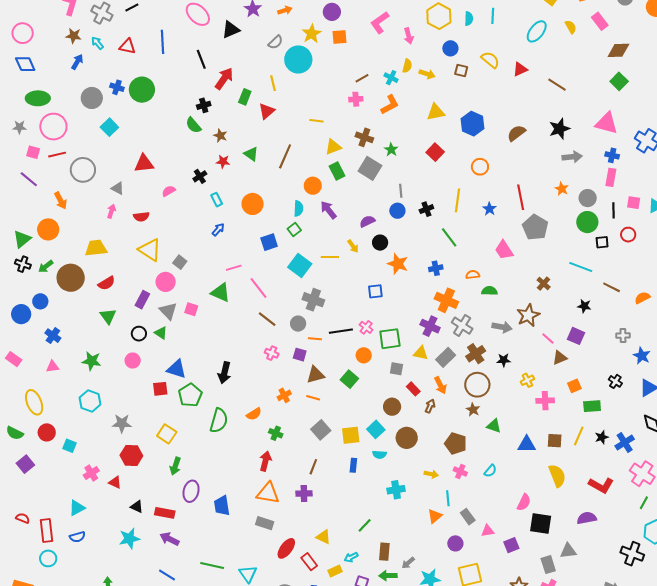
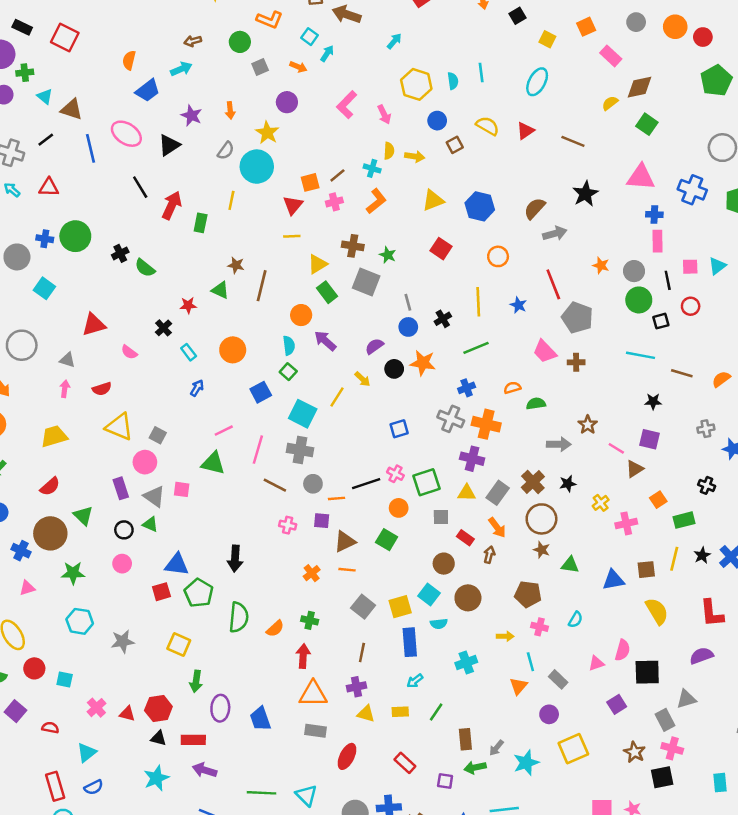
orange arrow: (285, 10) -> (230, 110), turned 112
yellow semicircle: (571, 27) -> (610, 103), moved, turned -88
orange square: (340, 37) -> (310, 182), moved
blue line: (162, 42) -> (90, 148), moved
brown square: (461, 70) -> (455, 145), turned -32
yellow line: (273, 83) -> (231, 200), turned 35
black cross: (204, 105) -> (120, 253), moved
red triangle: (267, 111) -> (293, 205), moved
brown star: (220, 136) -> (236, 265), moved
gray arrow: (572, 157) -> (555, 233), moved
pink semicircle: (169, 191) -> (129, 352), turned -104
green line: (449, 237) -> (476, 348), turned -65
yellow line: (330, 257) -> (337, 397), turned -48
orange star: (398, 264) -> (423, 363), moved
brown circle: (71, 278) -> (50, 533), moved
red semicircle: (107, 283) -> (50, 486), moved
brown cross: (544, 284) -> (576, 362), moved, turned -32
pink line: (258, 288) -> (258, 450), turned 65
purple rectangle: (142, 300) -> (121, 488), turned -36
gray cross: (313, 300) -> (300, 450), moved
brown star: (528, 315) -> (588, 425), size x0.7
gray cross: (462, 326) -> (451, 419), moved
orange semicircle: (254, 414) -> (275, 629), moved
red hexagon: (131, 455) -> (158, 708), moved
blue rectangle: (353, 465) -> (410, 642), size x1.6
red L-shape: (601, 485) -> (712, 613), turned 65
red semicircle: (23, 518) -> (50, 728), moved
pink triangle: (488, 531) -> (596, 663), moved
yellow triangle: (323, 537) -> (366, 714), moved
cyan arrow: (351, 557) -> (415, 681), moved
red rectangle: (309, 562) -> (405, 763), moved
yellow rectangle: (335, 571) -> (400, 712), moved, turned 32

